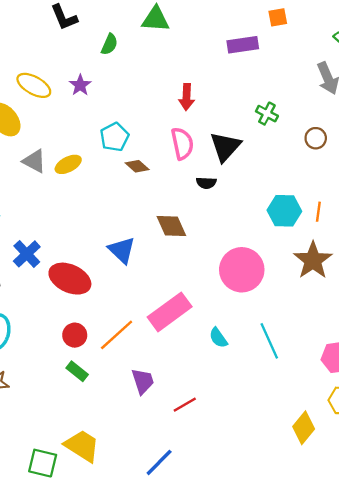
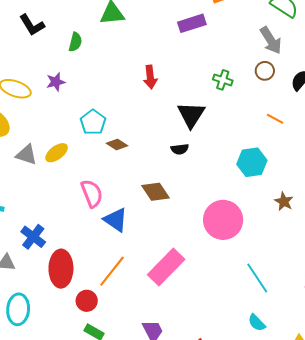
purple star: (80, 85) -> (56, 82), turned 30
brown circle: (316, 138) -> (265, 71), moved
pink semicircle: (182, 143) -> (92, 193), moved
orange line: (318, 212) -> (275, 119), moved, turned -60
brown star: (313, 260) -> (284, 201), size x0.6
red ellipse: (70, 279) -> (61, 269), moved, turned 75
orange line: (117, 335) -> (112, 271), moved
cyan semicircle: (218, 338) -> (257, 323), moved

